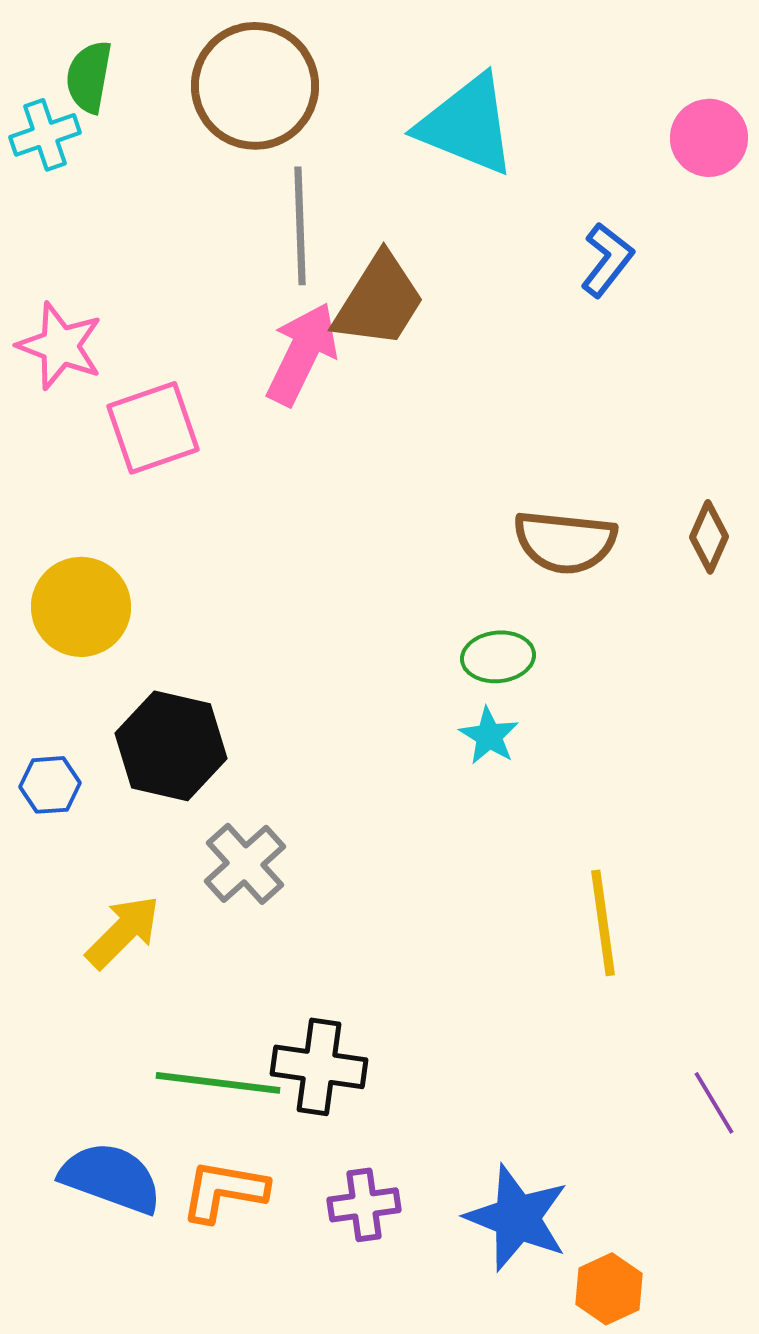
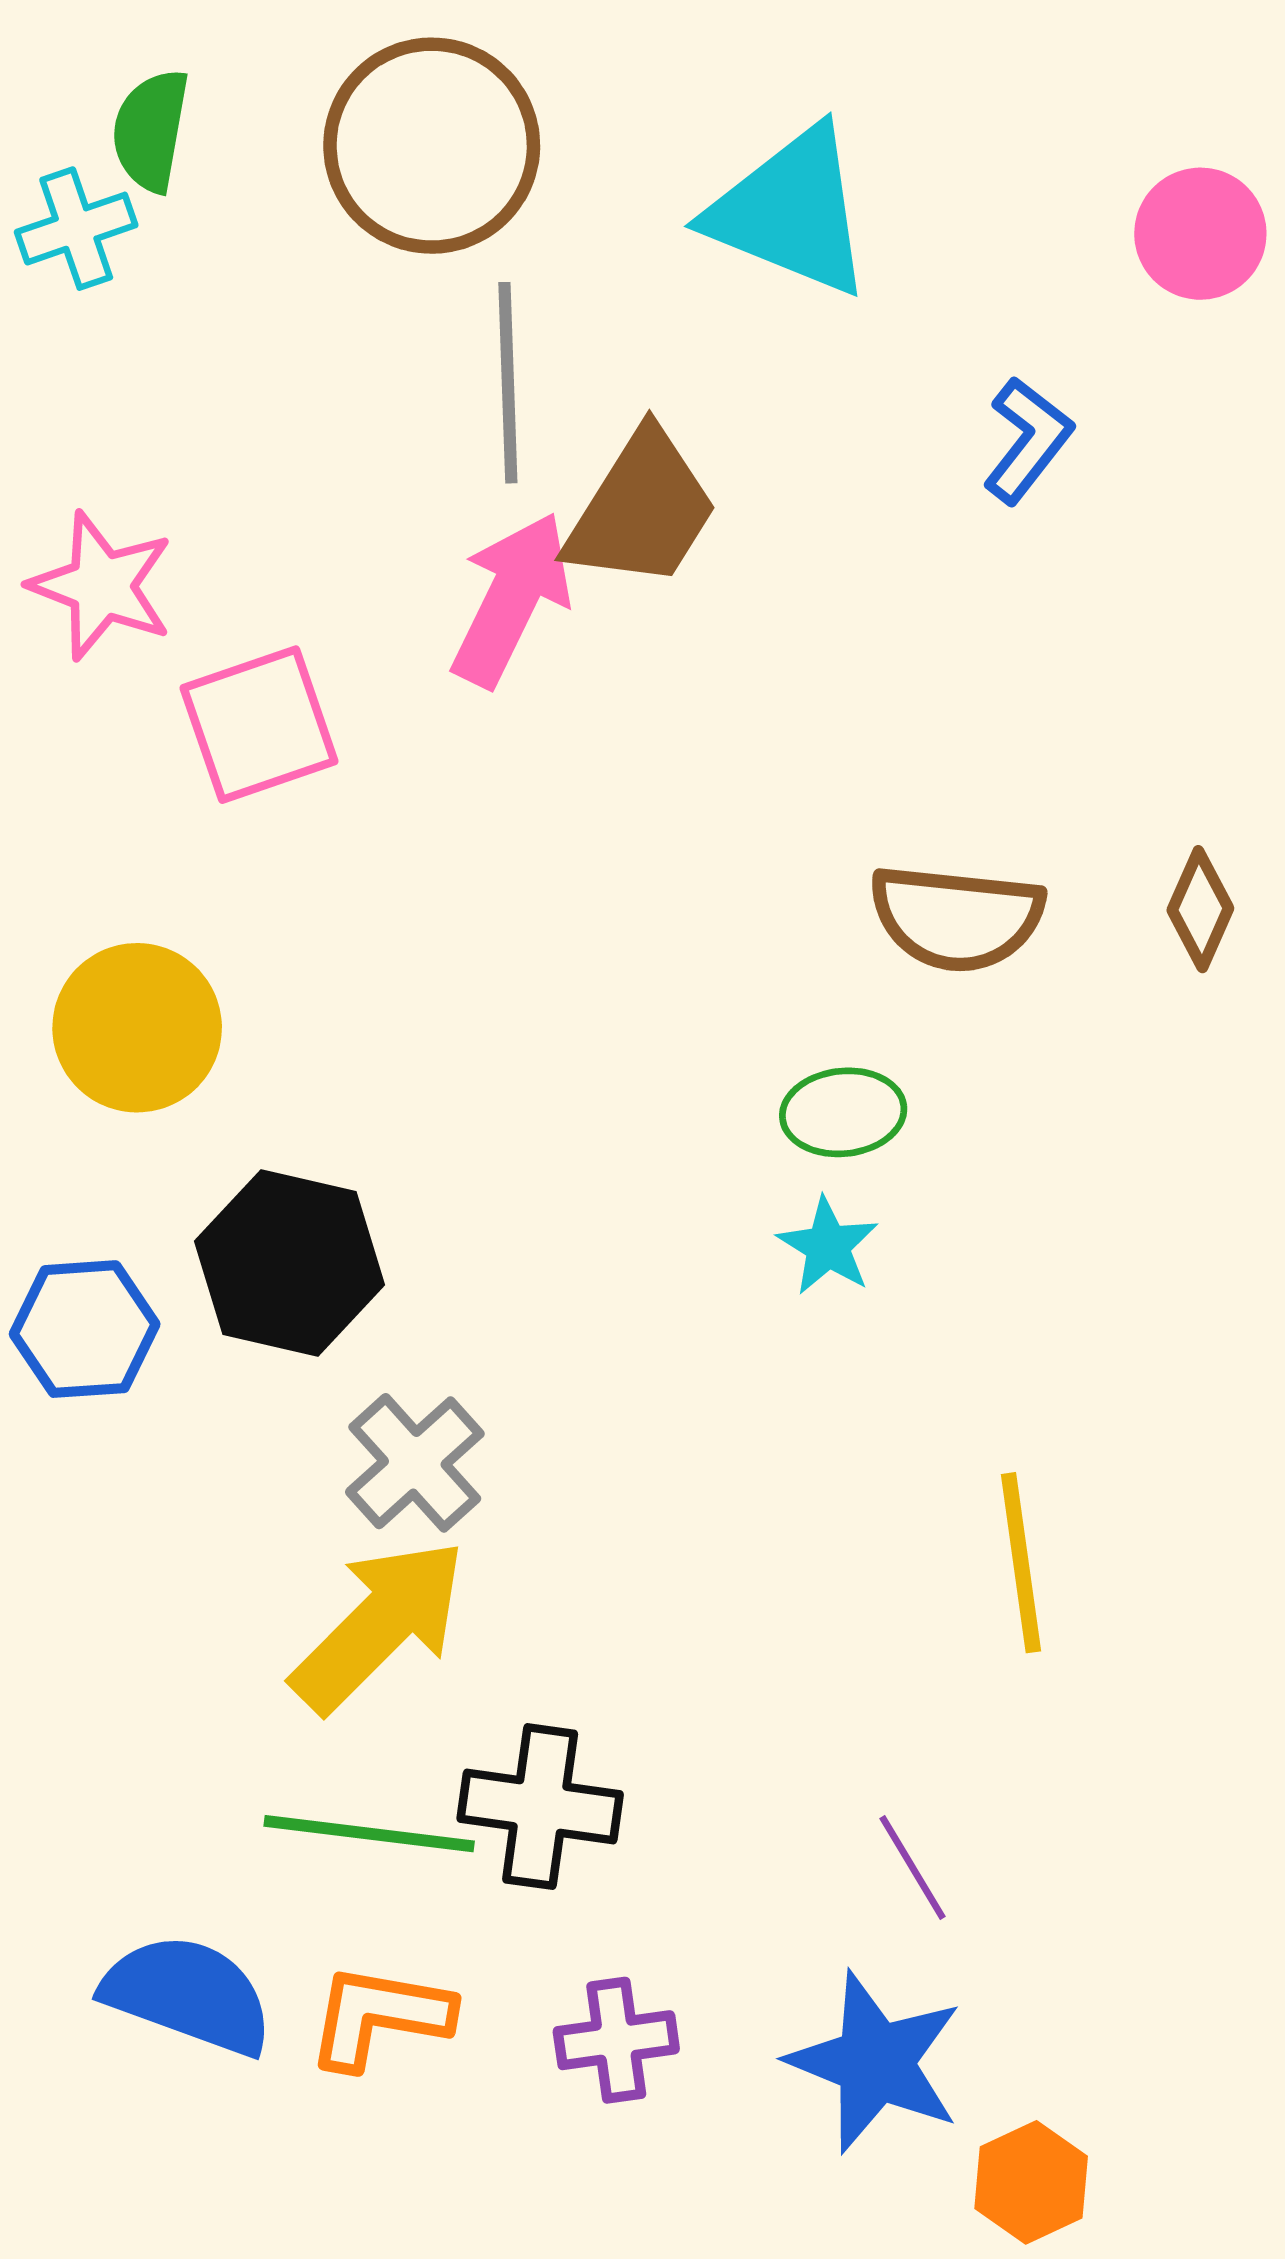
blue hexagon: (50, 785) -> (85, 1329), size x1.4
yellow arrow: (123, 932) -> (379, 1625), moved, size x1.4
purple line: (714, 1103) -> (913, 1867), moved

